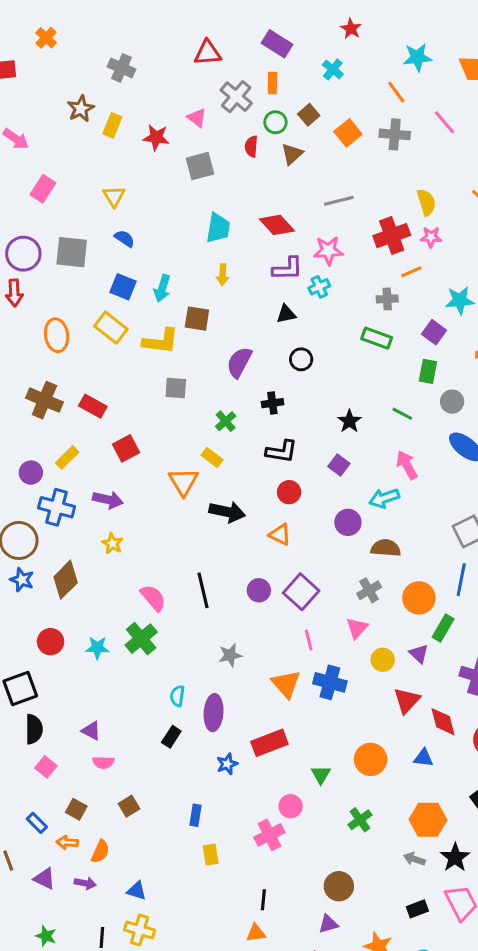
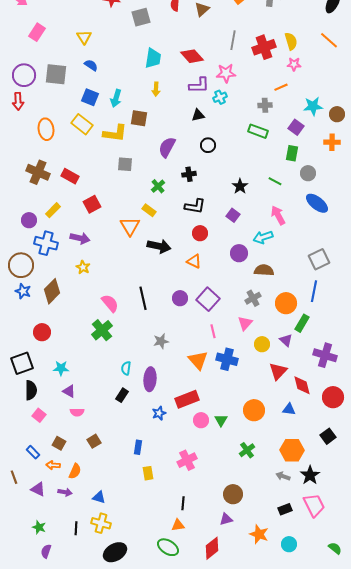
gray line: (339, 201) -> (233, 40), turned -66
red cross: (392, 236) -> (264, 47), moved
cyan star: (97, 648) -> (61, 368), moved
pink circle: (291, 806) -> (201, 420), moved

